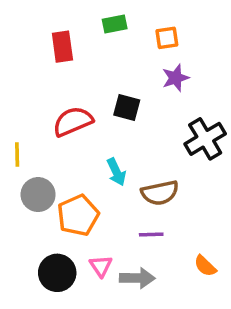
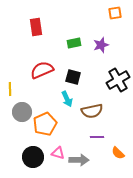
green rectangle: (115, 24) -> (74, 43), moved
orange square: (167, 38) -> (115, 13), moved
black square: (127, 108) -> (73, 77), moved
purple line: (151, 235) -> (97, 137), moved
pink triangle: (101, 266) -> (58, 153), turned -40

